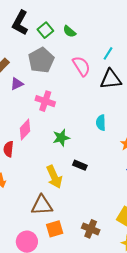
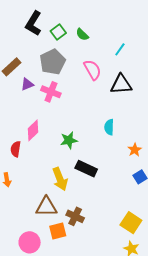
cyan line: (108, 53) -> (120, 49), moved
pink cross: (45, 101) -> (51, 92), moved
black rectangle: (80, 165) -> (86, 169), size x1.5
brown cross: (91, 229) -> (75, 216), moved

